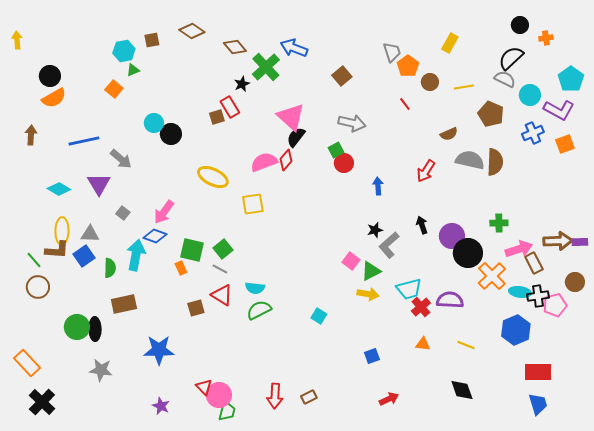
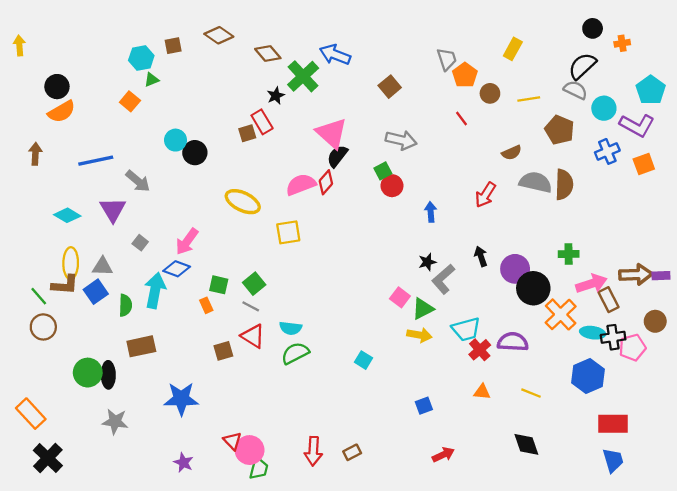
green square: (192, 250) -> (219, 285), size x0.7

